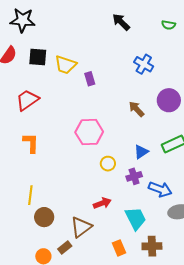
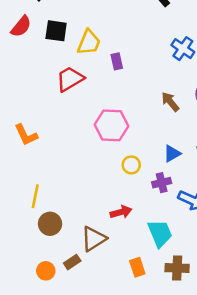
yellow trapezoid: (65, 65) -> (89, 42), turned -90
red trapezoid: (27, 100) -> (70, 79), moved
orange L-shape: (31, 143) -> (26, 135), moved, turned 150

